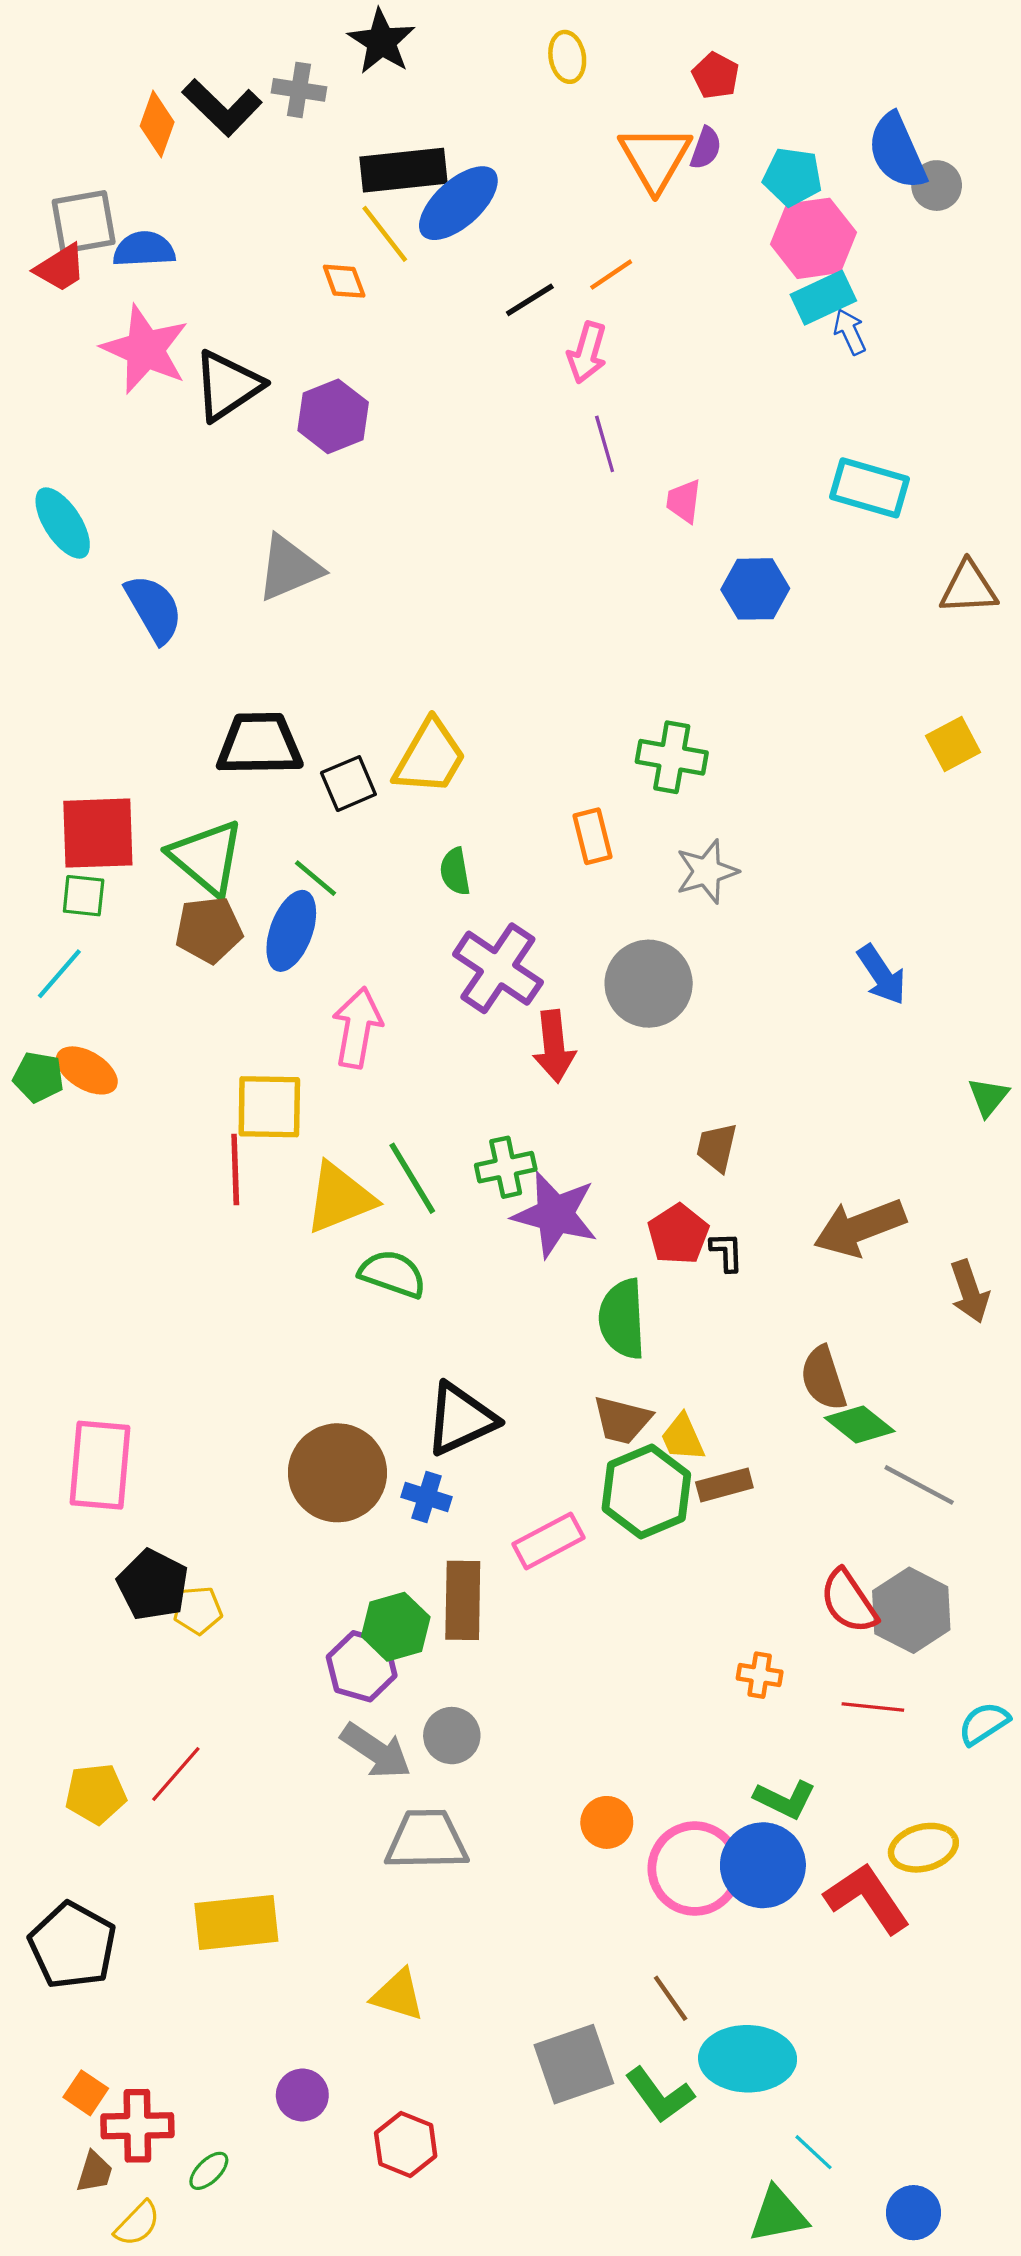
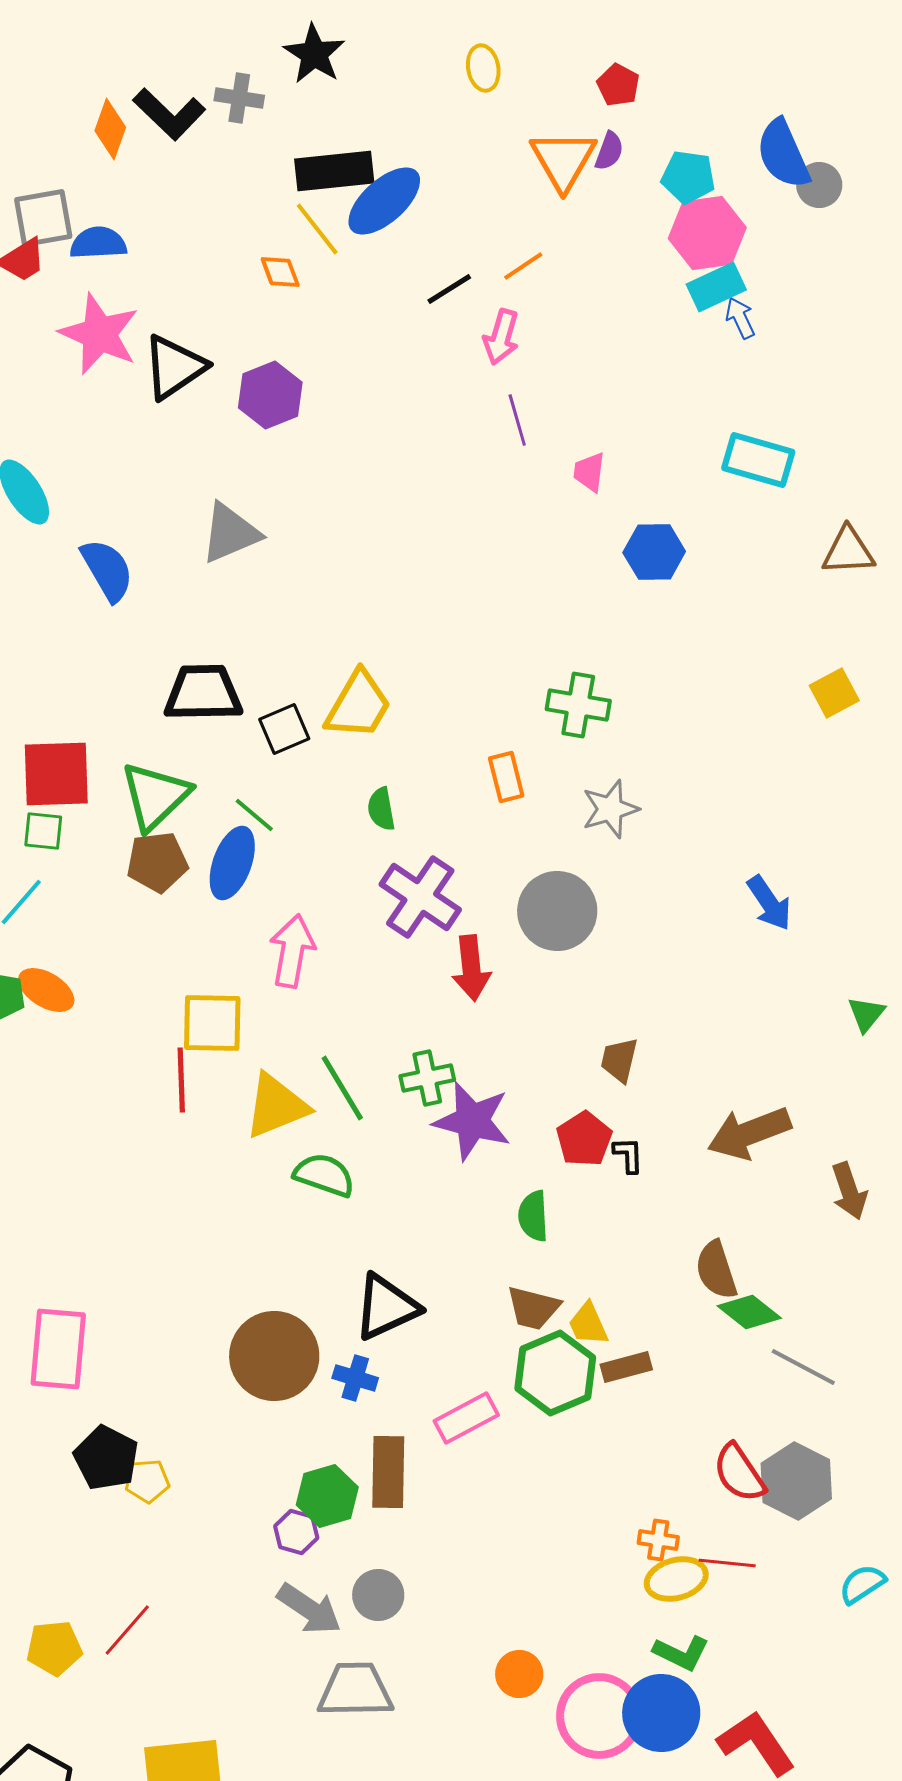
green triangle: (207, 857) -> (155, 796), turned 36
green semicircle: (622, 1319) -> (533, 1216), size x0.7
purple hexagon: (362, 1666) -> (296, 1532), size x0.7
red line: (873, 1707) -> (727, 1563), moved
yellow ellipse: (923, 1848) -> (676, 1579), moved

